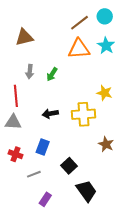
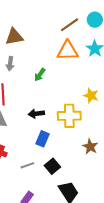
gray arrow: (30, 72) -> (10, 64), moved
blue rectangle: (43, 147) -> (42, 139), moved
gray line: (34, 174) -> (27, 165), moved

